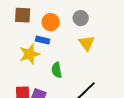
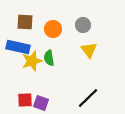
blue rectangle: (43, 40) -> (18, 47), moved, size x1.6
green semicircle: (57, 70) -> (49, 58), moved

